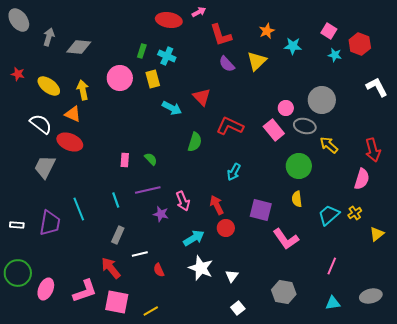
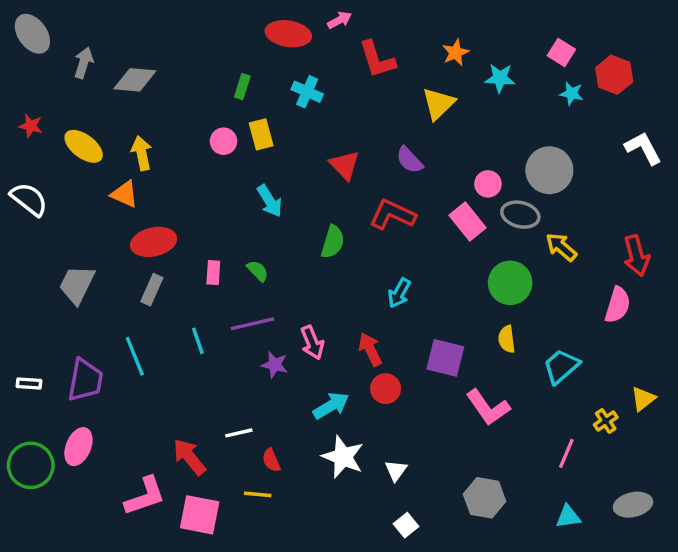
cyan cross: (167, 56) -> (307, 92), moved
purple semicircle: (227, 64) -> (409, 160), moved
pink circle: (120, 78) -> (223, 141), moved, size x0.6
cyan arrow: (172, 108) -> (270, 201), moved, turned 30
white semicircle: (41, 124) -> (29, 199), moved
red ellipse: (70, 142) -> (154, 242), moved, turned -35
yellow cross: (355, 213) -> (606, 421), moved
gray rectangle: (118, 235) -> (152, 290), moved
pink ellipse: (46, 289) -> (78, 447), moved
yellow line: (151, 311) -> (258, 494), moved, turned 35

